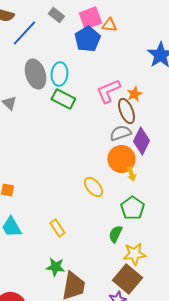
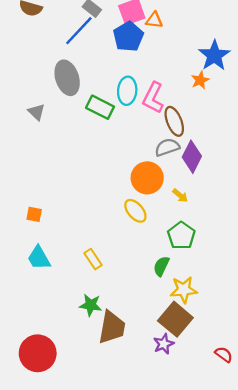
blue line: (24, 33) -> (79, 31), moved
cyan ellipse: (59, 74) -> (127, 91), moved
pink L-shape: (108, 91) -> (153, 98), turned -40
orange star: (134, 94) -> (200, 80), moved
orange circle: (121, 159) -> (147, 178), moved
yellow arrow: (131, 174) -> (180, 196), turned -32

